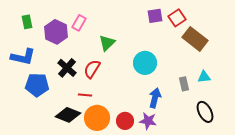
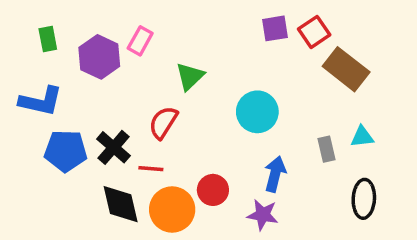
black cross: (67, 68) -> (114, 147), moved
black ellipse: (205, 112) -> (364, 199), turned 30
black diamond: (68, 115) -> (121, 204), turned 55
red circle: (125, 121) -> (213, 190), moved

